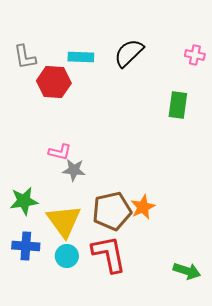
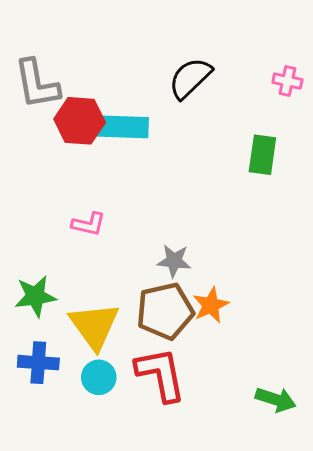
gray L-shape: (25, 57) -> (37, 84), size x1.4
cyan rectangle: (81, 57) -> (119, 127), moved, size x1.5
gray star: (74, 170) -> (174, 261), moved

